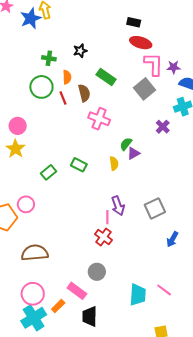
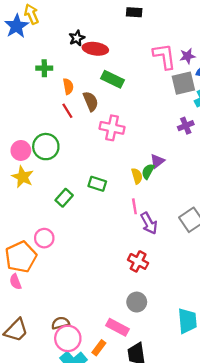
red ellipse: (141, 43) -> (95, 49), moved
black star: (80, 51) -> (77, 38), moved
green circle: (41, 87) -> (46, 147), moved
gray square: (145, 89) -> (183, 83), moved, turned 35
purple cross: (163, 127) -> (186, 126), turned 32
green semicircle: (126, 144) -> (148, 171), moved
pink line: (107, 217) -> (134, 206), moved
brown semicircle: (35, 253) -> (60, 323), moved, size x0.6

